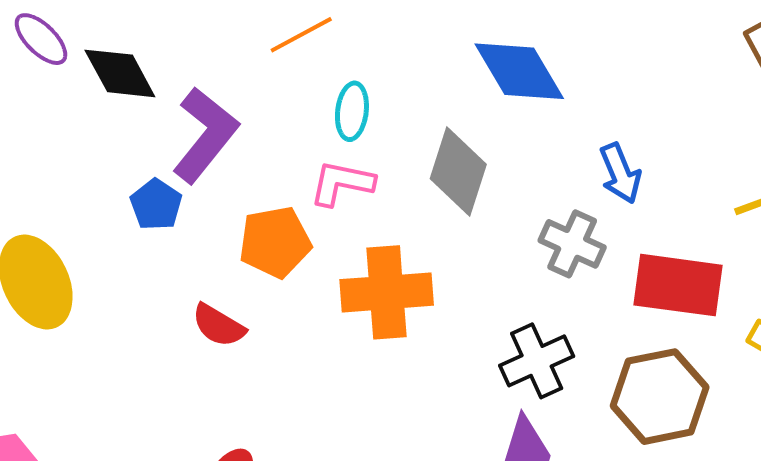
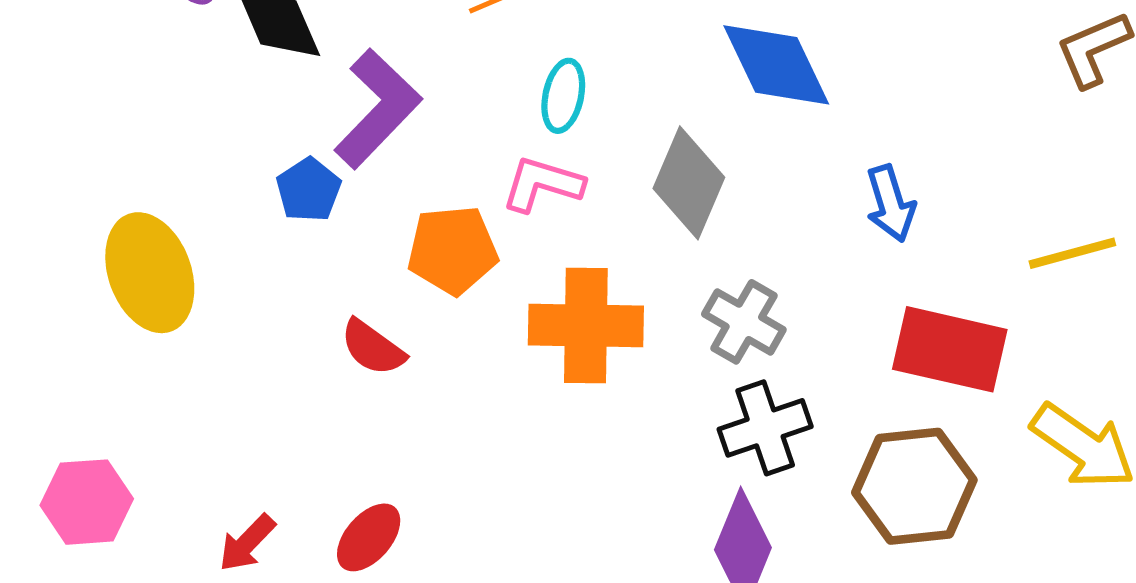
gray cross: (572, 244) -> (744, 322), moved

